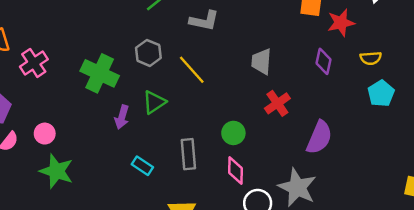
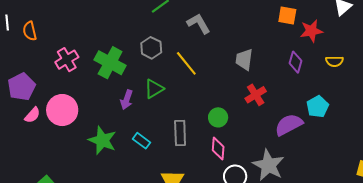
gray L-shape: (204, 21) -> (199, 24), turned -135
pink cross: (34, 63) -> (67, 60), moved
cyan pentagon: (381, 93) -> (318, 107), moved
pink circle: (45, 134) -> (62, 110), size x1.8
purple semicircle: (319, 137) -> (289, 125), turned -144
green star: (56, 171) -> (102, 140), moved

